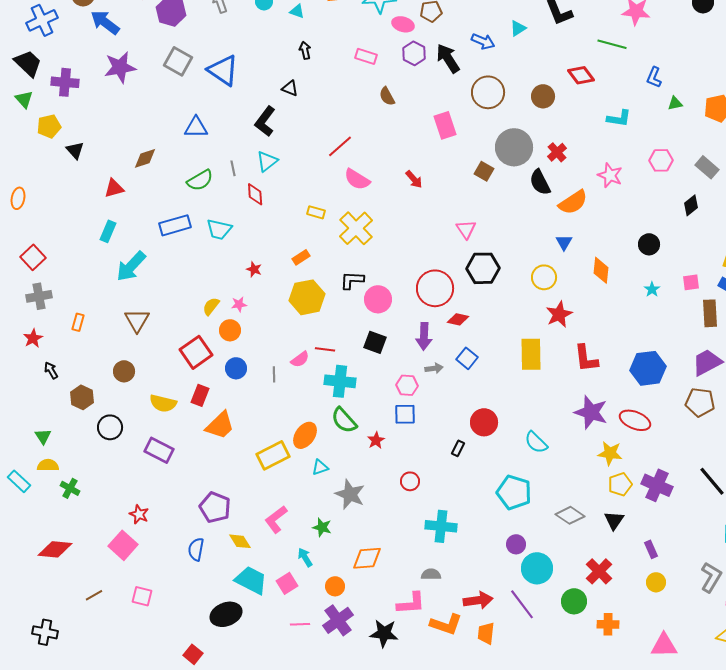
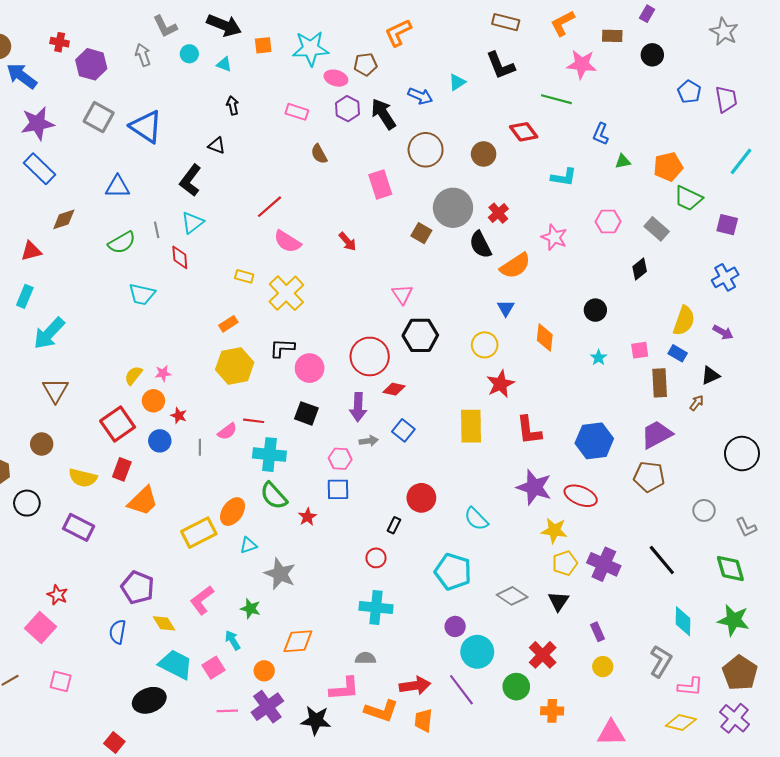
blue rectangle: (175, 225) -> (40, 169), moved, turned 60
red star: (254, 269) -> (179, 416), moved
red circle: (410, 481) -> (376, 558), moved

